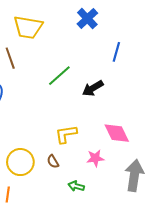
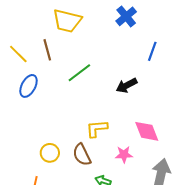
green line: (59, 76) -> (79, 73), moved
brown semicircle: (53, 161) -> (82, 155), size x1.6
yellow circle: (20, 162) -> (50, 153), size x0.7

